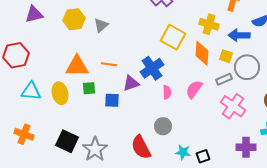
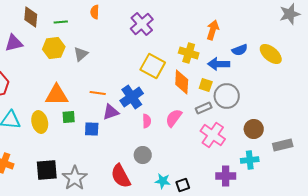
orange line: (109, 64) -> (98, 93), moved
black square: (67, 141) -> (47, 170), turned -30

